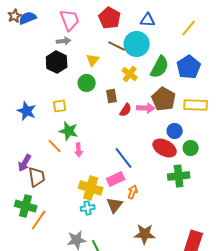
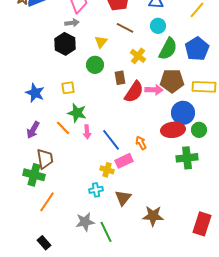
cyan circle: (137, 44) -> (158, 26), moved, size x0.6
brown pentagon: (164, 99) -> (172, 81), turned -30
red semicircle: (126, 110) -> (134, 92), size x1.6
blue circle: (175, 131) -> (183, 113), size x1.5
red ellipse: (165, 148) -> (173, 130), turned -35
blue line: (124, 158) -> (111, 140), moved
purple arrow: (25, 163) -> (33, 130), moved
yellow cross: (91, 188) -> (107, 170), moved, size x0.6
orange arrow: (133, 192) -> (141, 143), moved, turned -48
brown triangle: (115, 205) -> (123, 198), moved
green cross: (26, 206) -> (34, 175), moved

